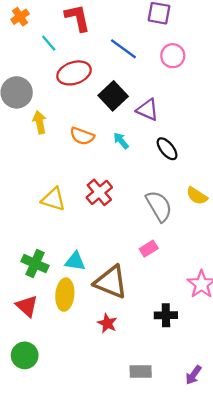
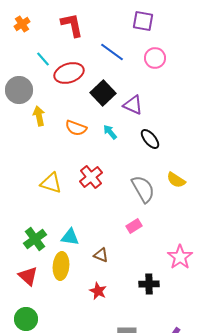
cyan line: (49, 43) -> (43, 59), moved
green cross: (35, 264) -> (35, 239), turned 30
brown triangle: (111, 282) -> (101, 255), size x0.5

